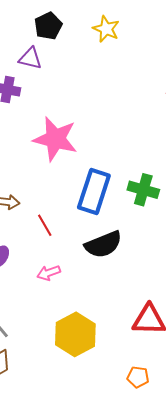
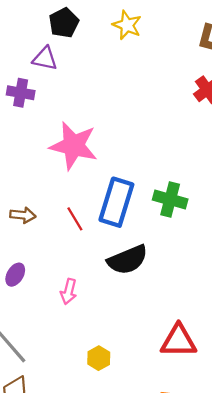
red line: (45, 225) -> (75, 219), moved
pink arrow: (49, 273) -> (69, 292), turned -55
yellow hexagon: (75, 334) -> (99, 358), size x0.5

